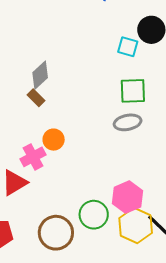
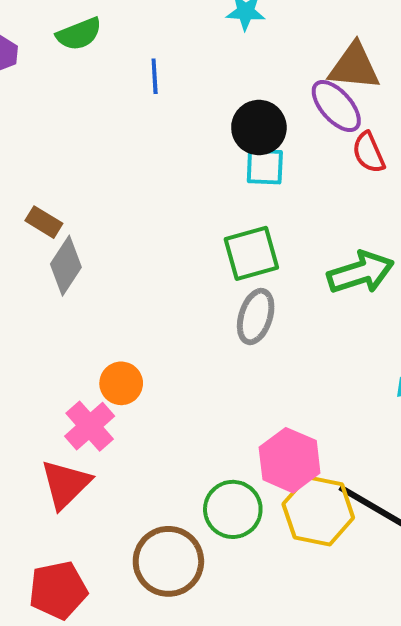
cyan square: (128, 47) -> (265, 167), moved
brown rectangle: (36, 98) -> (44, 222), moved
gray ellipse: (128, 122) -> (256, 317), turned -48

